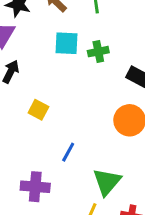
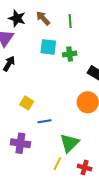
yellow square: (38, 110) -> (27, 103), moved
blue line: (68, 152) -> (45, 121), turned 48

